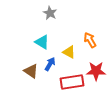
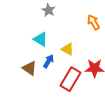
orange arrow: (90, 40) -> (94, 22), moved
red rectangle: (72, 82) -> (70, 79), turned -50

